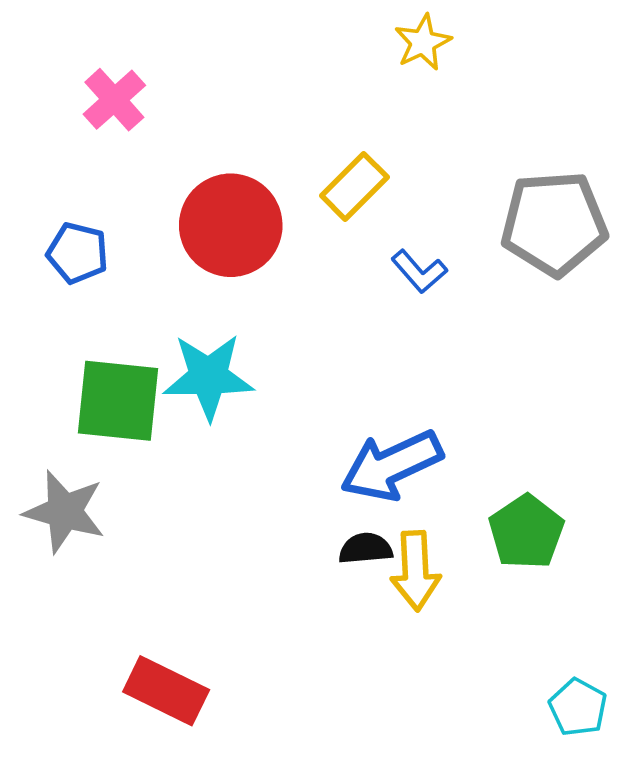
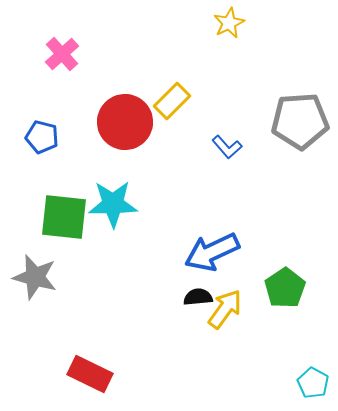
yellow rectangle: (354, 186) -> (172, 101), moved
yellow arrow: (415, 571) -> (225, 309), turned -141

